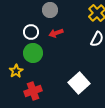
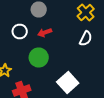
green circle: (33, 53) -> (39, 58), moved

